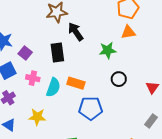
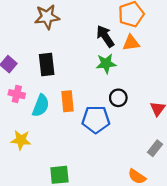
black arrow: (76, 32) -> (105, 36), moved
orange rectangle: (76, 83) -> (68, 101), turned 66
blue pentagon: (91, 108) -> (96, 119), moved

